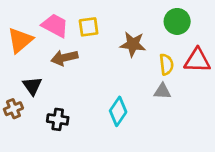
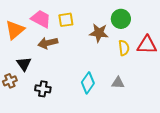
green circle: (177, 21) -> (121, 19), moved
gray triangle: (162, 91) -> (118, 83), moved

